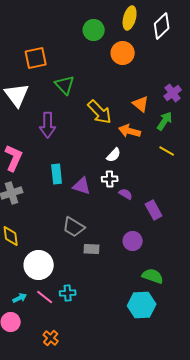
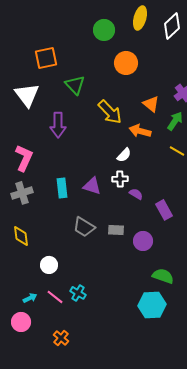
orange circle: (123, 53) -> (126, 63), moved
cyan rectangle: (57, 174) -> (62, 188), moved
gray rectangle: (92, 249) -> (116, 230), moved
white circle: (39, 265) -> (49, 265), size x0.6
cyan cross: (68, 293) -> (78, 293), turned 35

